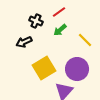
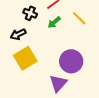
yellow line: (85, 40) -> (79, 18), moved
yellow square: (44, 68) -> (25, 58), moved

